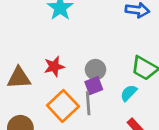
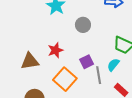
gray circle: (95, 70) -> (83, 25), moved
gray line: (88, 103) -> (99, 75), moved

